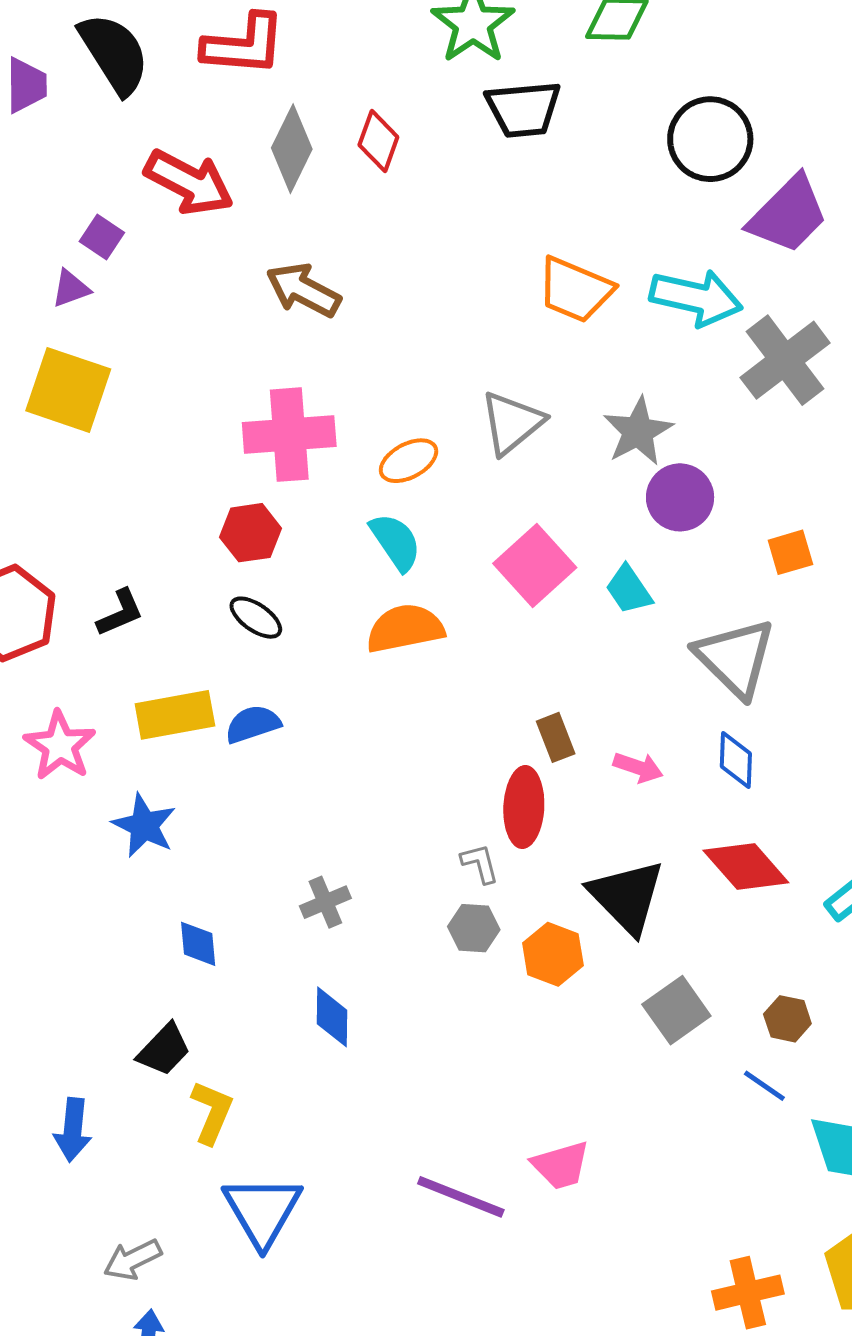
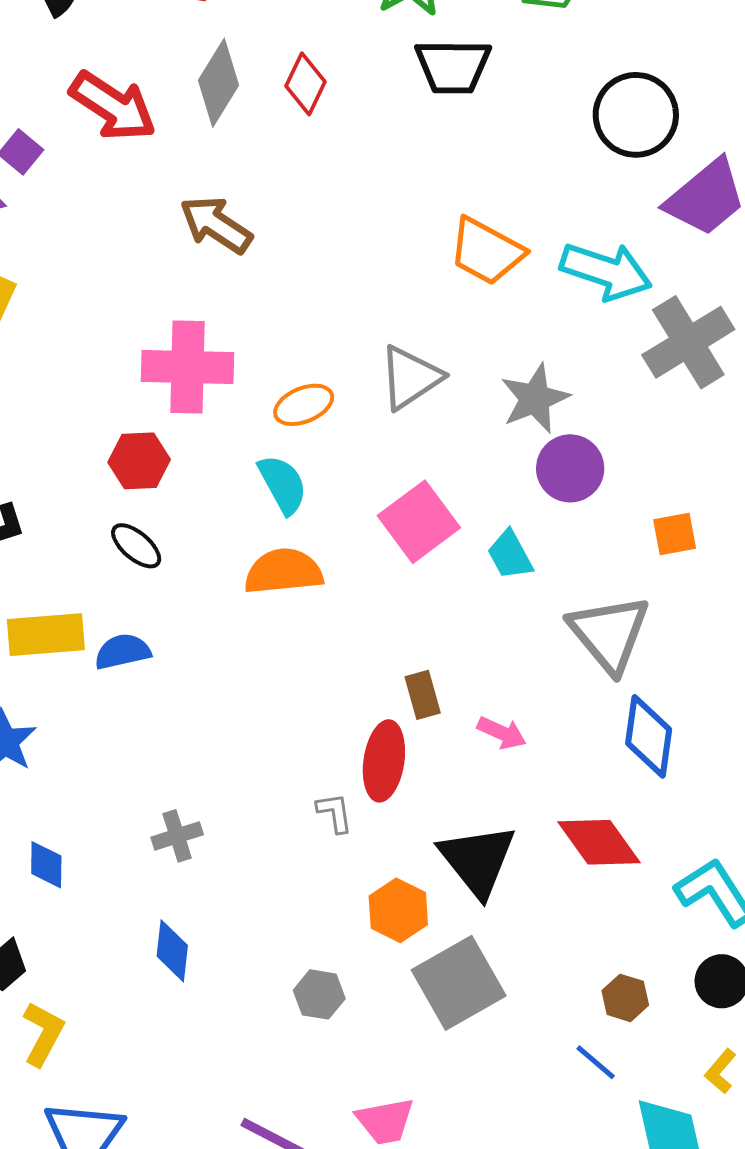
blue diamond: (736, 760) -> (649, 736), moved, size x1.4
gray hexagon: (474, 928) -> (319, 994), moved
gray square: (676, 1010) -> (459, 983), moved, size x1.4

